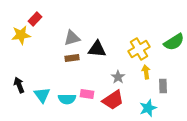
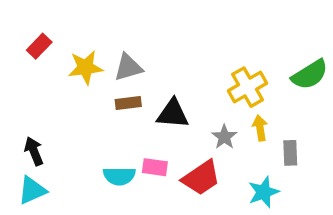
red rectangle: (35, 19) -> (39, 46), moved
yellow star: (21, 35) -> (85, 67), moved
black triangle: (97, 49) -> (173, 114), moved
gray star: (118, 77) -> (224, 137), moved
cyan triangle: (42, 95) -> (32, 190), moved, turned 42

